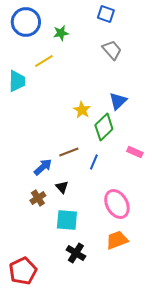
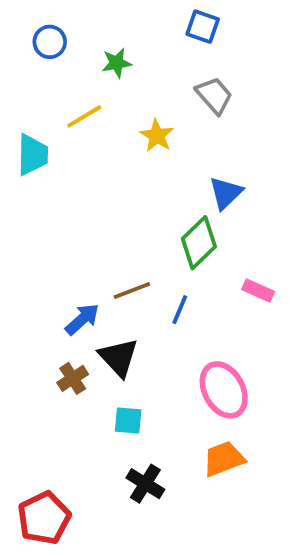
blue circle: (26, 22) -> (50, 42), size x0.6
yellow star: (82, 110) -> (157, 136), moved
black triangle: (62, 187) -> (119, 357), size x1.6
cyan square: (67, 220) -> (128, 421), size x0.7

